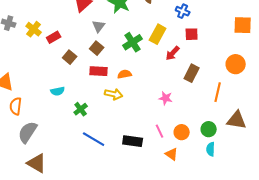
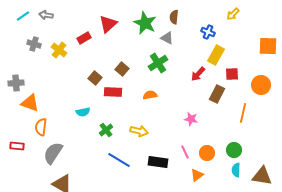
gray triangle: (99, 26) -> (167, 38), moved, turned -40
yellow rectangle: (158, 34) -> (216, 55), moved
red square: (192, 34) -> (232, 74), moved
red rectangle: (54, 37) -> (84, 38), moved
red rectangle: (99, 71) -> (113, 92), moved
yellow arrow: (114, 94) -> (139, 131), moved
brown triangle: (237, 120) -> (262, 176), moved
orange triangle: (172, 154) -> (197, 175), turned 48

